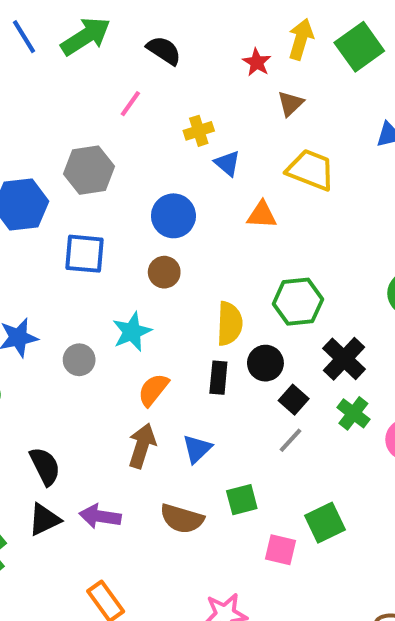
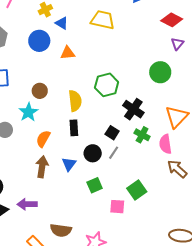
orange triangle: (262, 215) -> (68, 53), moved
blue circle: (173, 216) -> (39, 41), moved
brown circle: (164, 272) -> (40, 91), moved
black circle: (265, 363) -> (93, 153), moved
brown semicircle: (182, 519) -> (61, 230), moved

